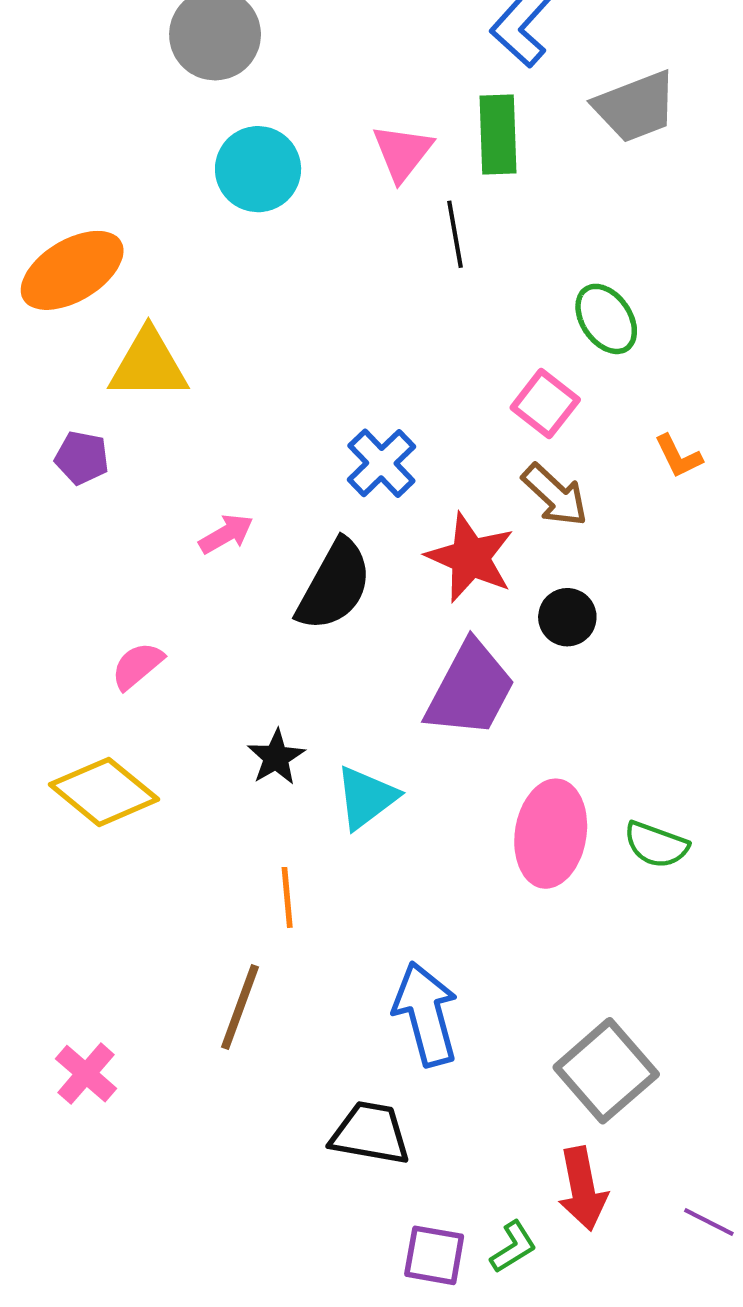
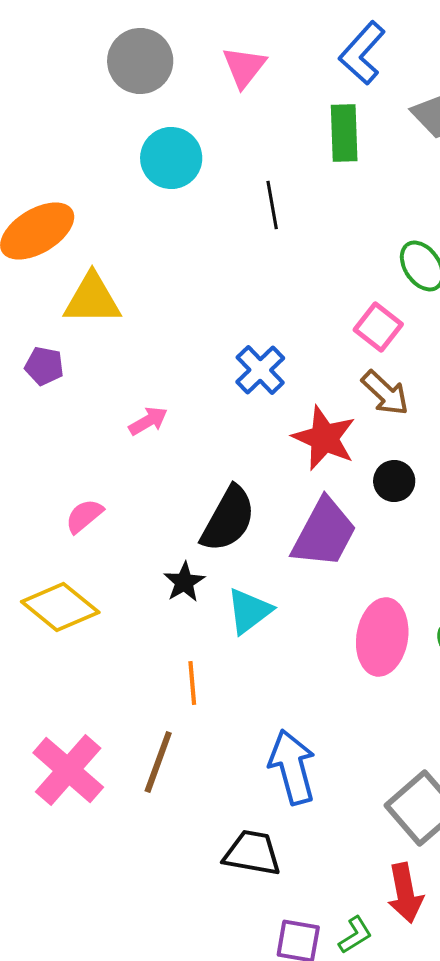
pink triangle: (402, 152) -> (244, 67), moved
black line: (455, 234) -> (272, 205), moved
black semicircle: (334, 585) -> (228, 519), moved
pink cross: (86, 1074) -> (68, 770), moved, size x1.6

